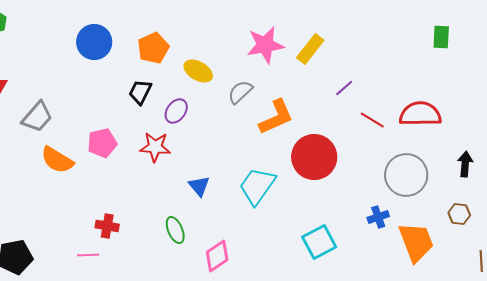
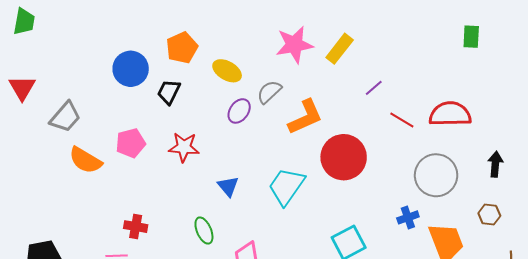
blue circle: (94, 42) -> (131, 69), moved
purple ellipse: (176, 111) -> (239, 111), moved

